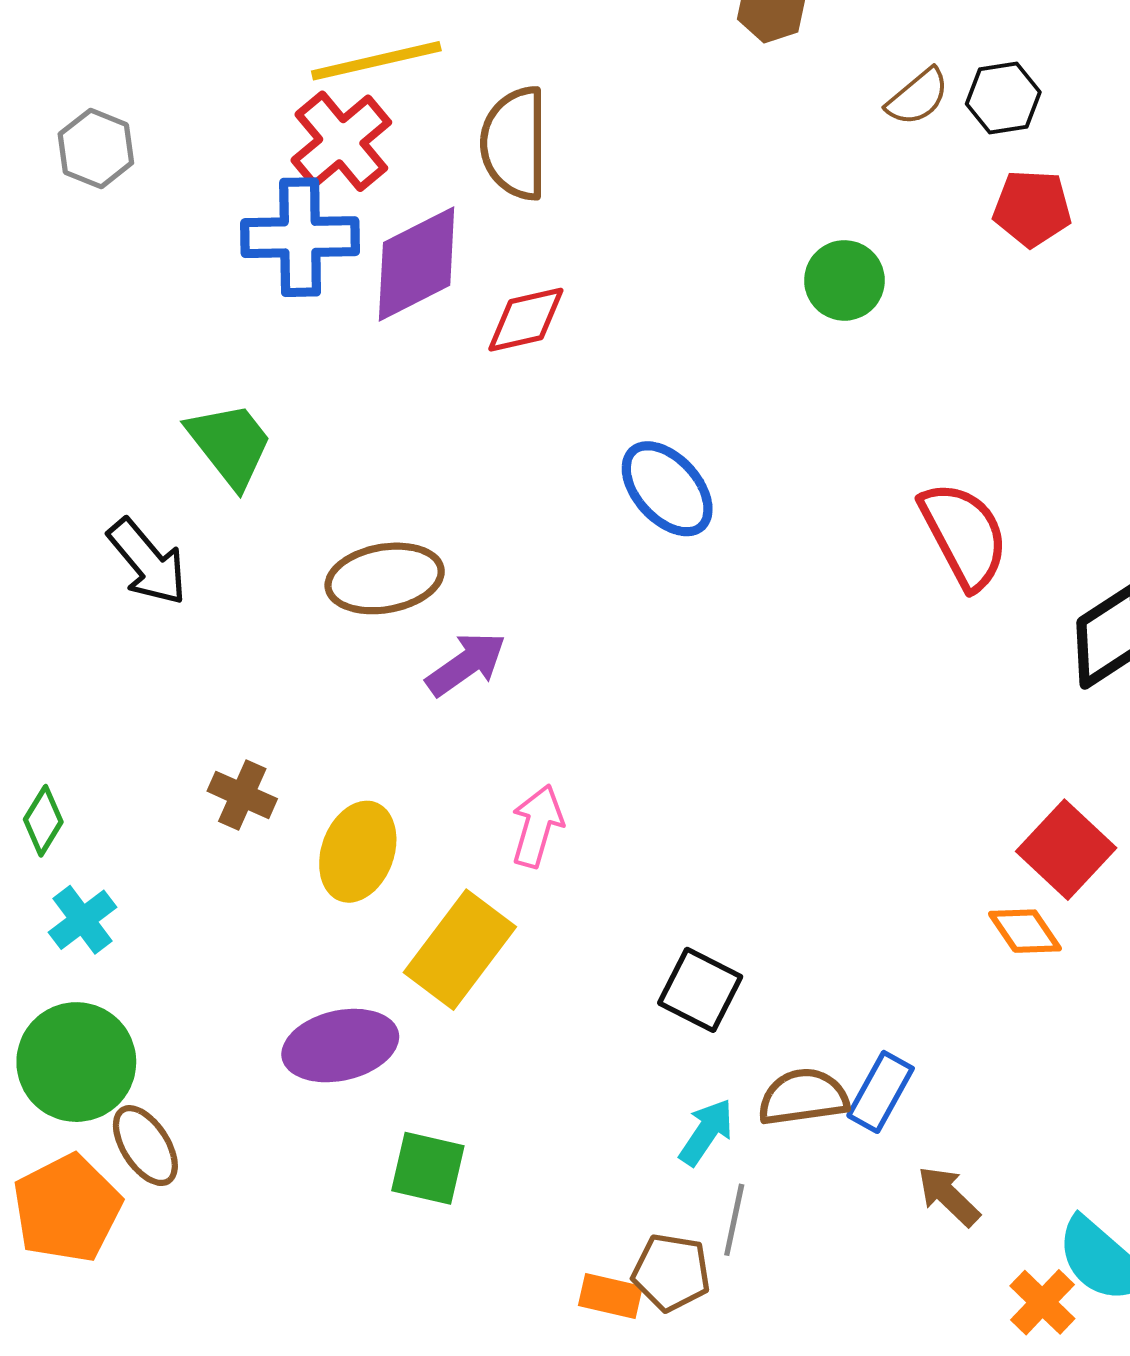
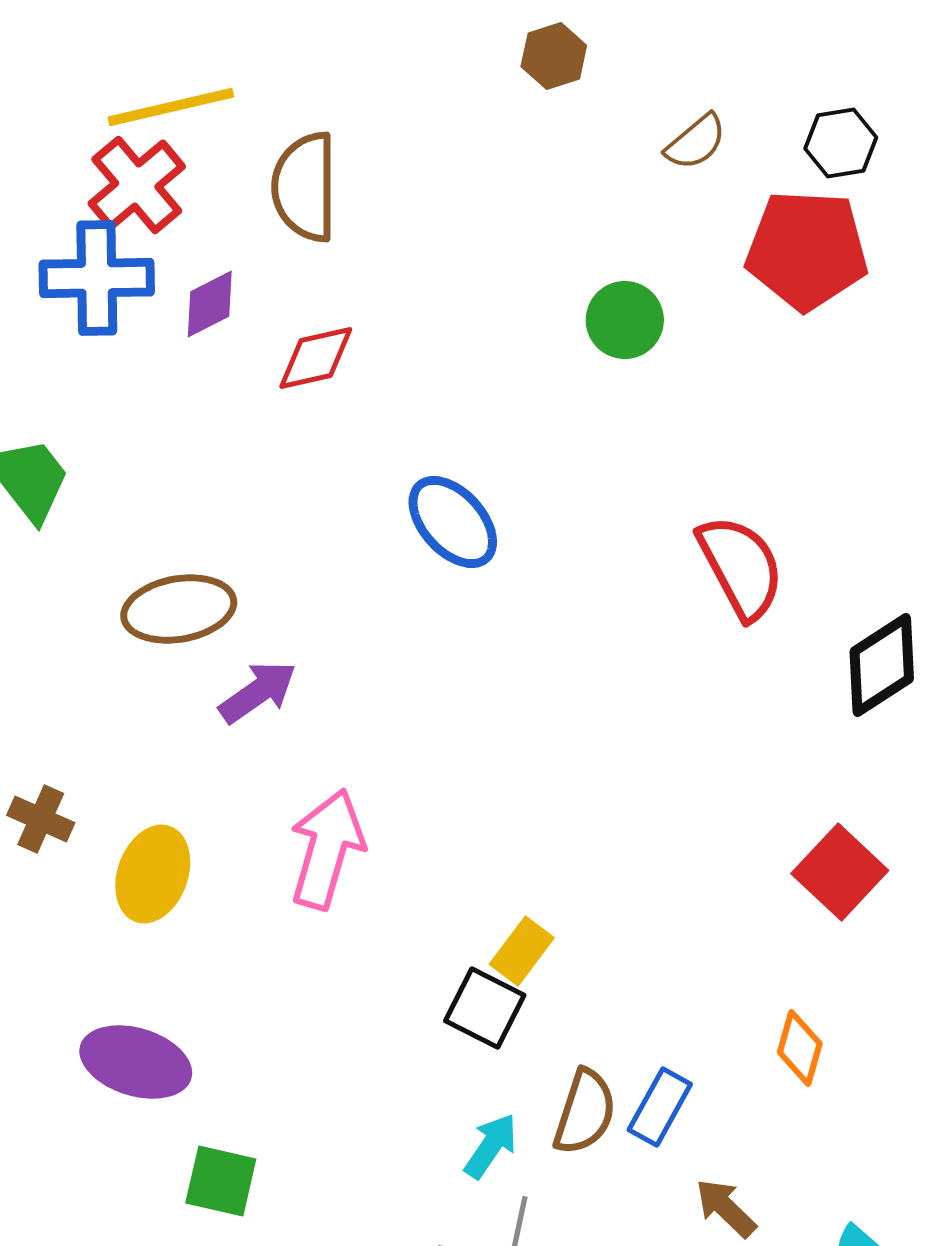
black hexagon: (1003, 98) -> (841, 143), moved
red pentagon: (1032, 208) -> (807, 250), size x1.6
purple diamond: (417, 264) -> (210, 304), size x0.6
pink arrow: (537, 826) -> (327, 849), size x1.5
orange diamond: (1025, 931) -> (800, 1048), moved, turned 50
yellow rectangle: (460, 950) -> (522, 951), moved, size x0.6
purple ellipse: (340, 1046) -> (136, 1062), turned 30
brown semicircle: (803, 1097) -> (585, 1112), turned 116

